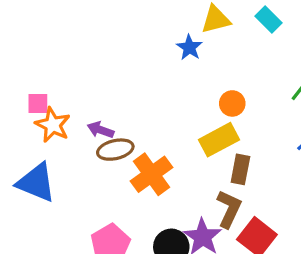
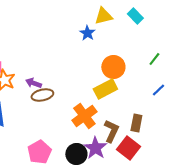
orange circle: (232, 103) -> (113, 67), size x1.5
brown rectangle: (240, 169) -> (136, 123), moved
orange cross: (152, 174) -> (84, 116), moved

